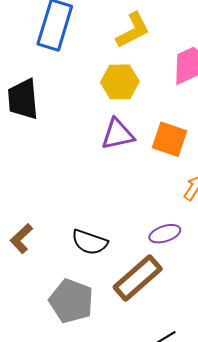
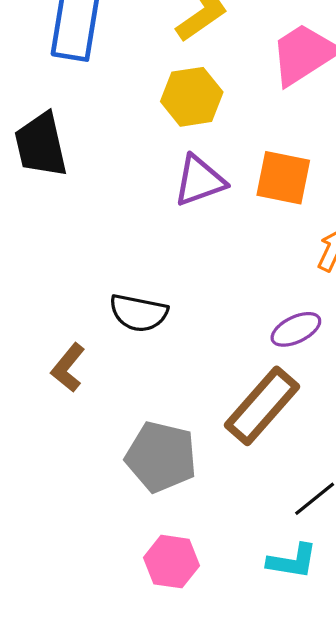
black semicircle: (90, 242) -> (139, 313), moved

